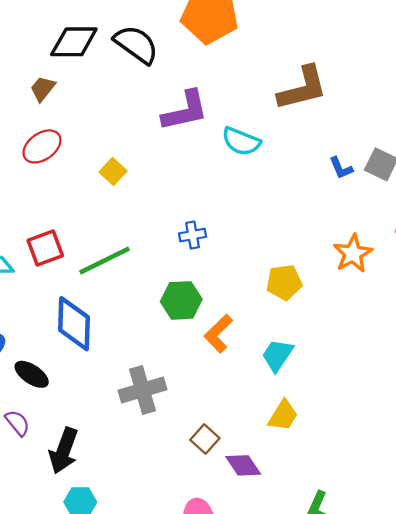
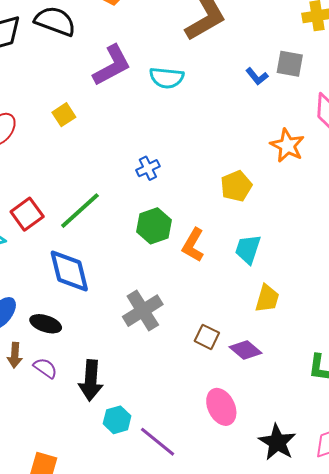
yellow square: (113, 171) -> (64, 115), moved, turned 30

